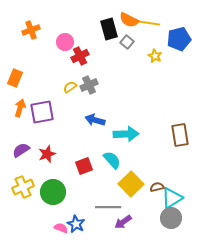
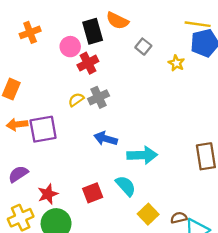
orange semicircle: (129, 20) -> (117, 21), moved
yellow line: (149, 23) -> (198, 24), moved
black rectangle: (109, 29) -> (93, 31), moved
orange arrow: (20, 108) -> (17, 124), turned -114
red star: (47, 154) -> (48, 194), moved
yellow square: (131, 184) -> (148, 214), size x0.7

